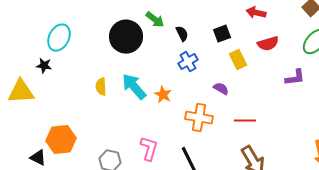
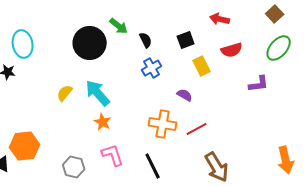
cyan ellipse: (59, 38) -> (23, 44), turned -36
yellow semicircle: (101, 87) -> (65, 93), turned 42
orange star: (163, 95) -> (103, 122), moved
red line: (245, 121) -> (197, 129), moved, turned -30
pink L-shape: (149, 149) -> (113, 155), turned -35

